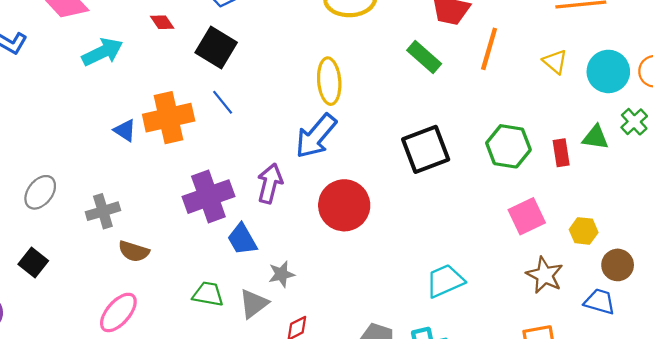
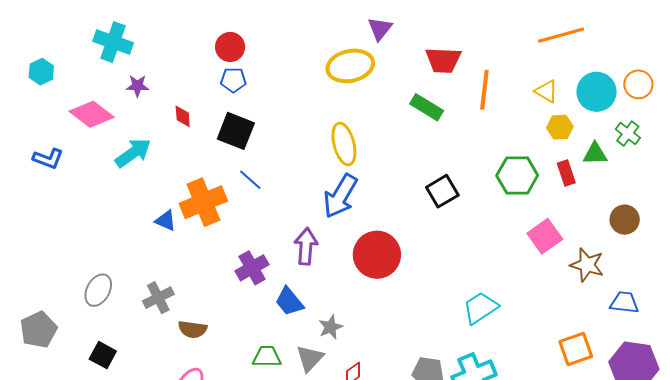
red diamond: (162, 22) -> (183, 116), turned 40
black square: (426, 149) -> (442, 191), size x0.7
purple cross: (208, 197) -> (252, 268), size x0.7
yellow hexagon: (584, 231) -> (560, 127), moved
brown circle: (618, 265) -> (625, 220), moved
brown star: (545, 275) -> (587, 265), moved

